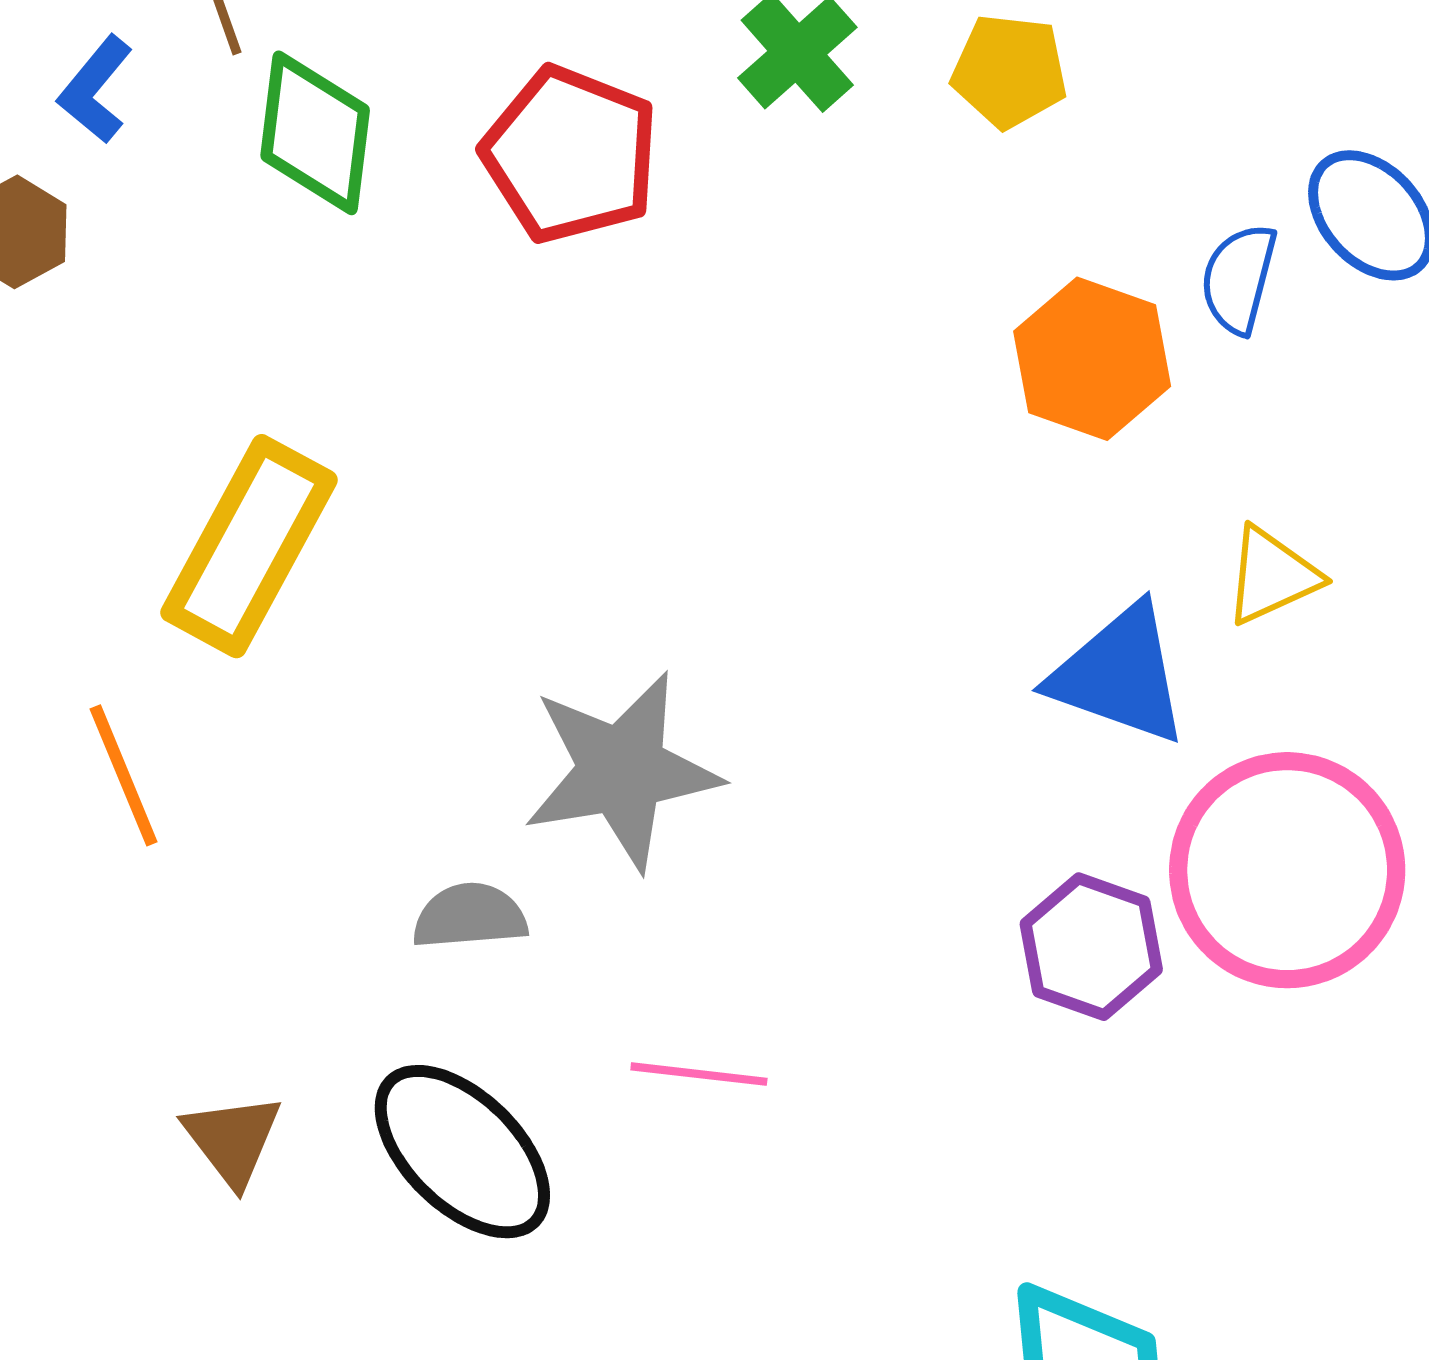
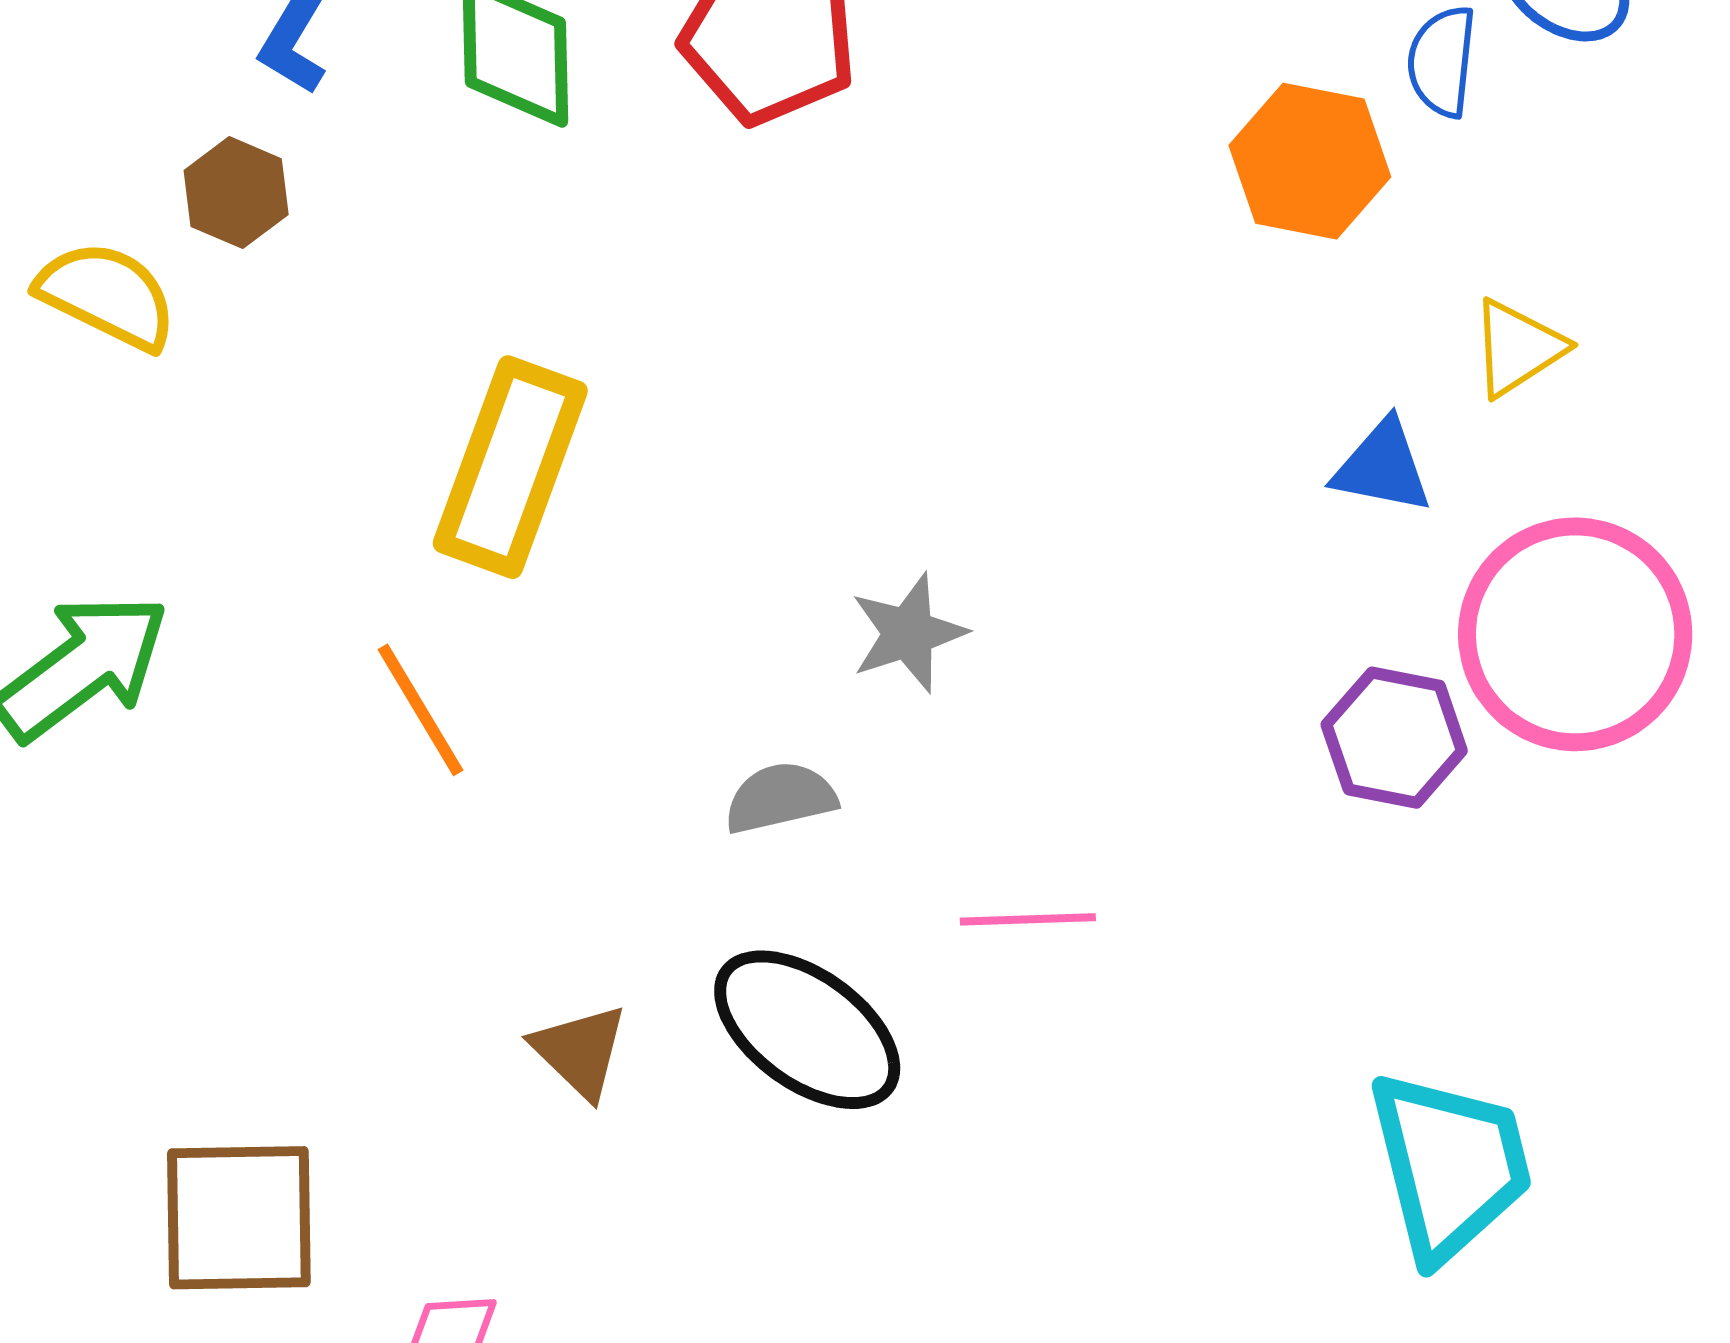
blue triangle: (1119, 675) -> (1382, 467), size x0.7
gray star: (622, 771) -> (908, 633), size x0.6

